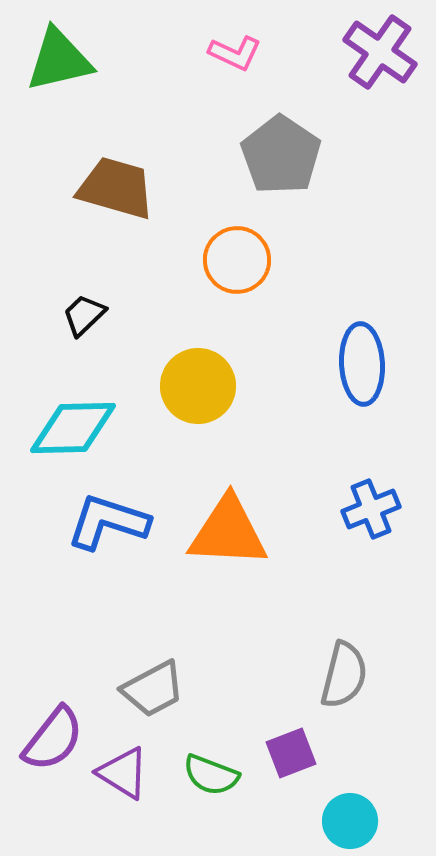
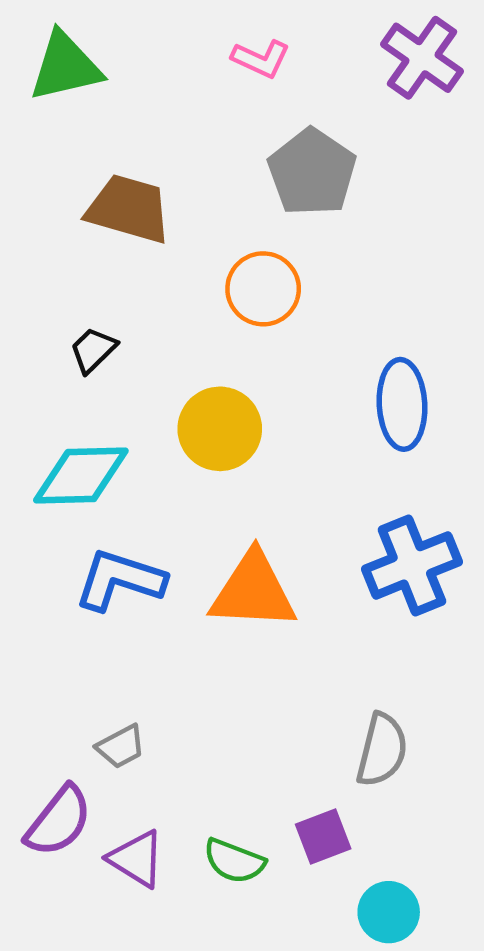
blue cross: (371, 509) -> (412, 565), size x1.5
gray trapezoid: (153, 689) -> (121, 747), moved, size x0.7

